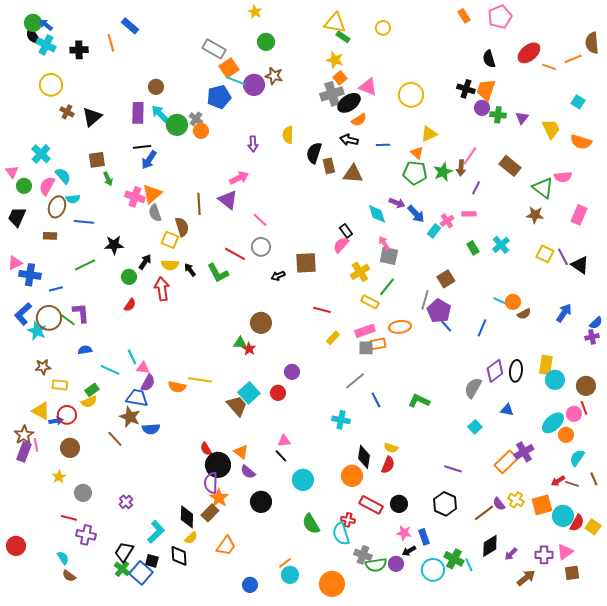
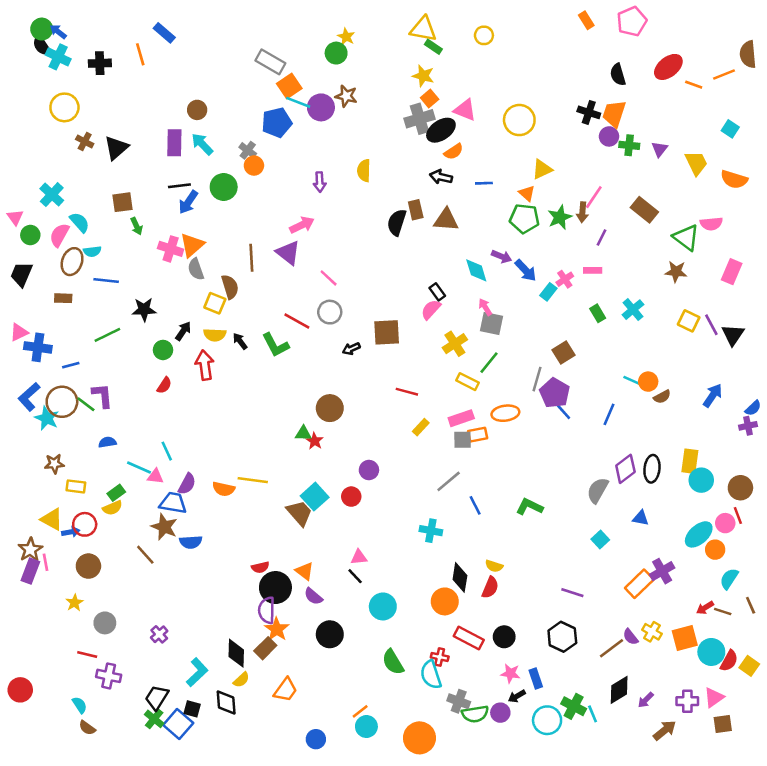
yellow star: (255, 12) -> (346, 37), moved
green circle: (177, 125) -> (224, 187), moved
black semicircle: (314, 153) -> (397, 222), moved
black triangle: (580, 265) -> (733, 335), turned 30
pink triangle: (143, 368) -> (155, 476), moved
red semicircle: (206, 449) -> (260, 567), turned -72

